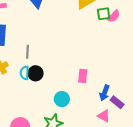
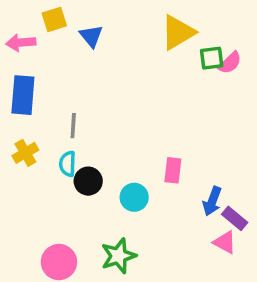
black circle: (36, 73) -> (88, 181), moved
cyan circle: (62, 99) -> (134, 197), moved
pink triangle: (104, 116) -> (225, 242), moved

